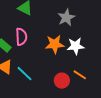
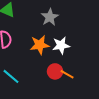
red circle: (62, 81) -> (55, 71), moved

